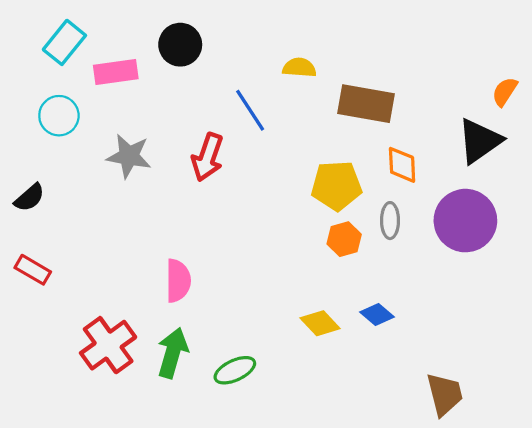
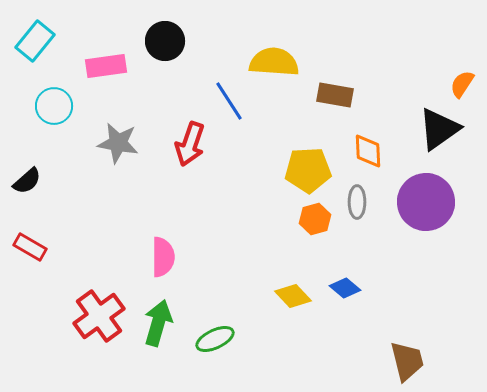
cyan rectangle: (64, 42) -> (35, 41), moved
yellow semicircle: (299, 68) -> (274, 62), size x1.6
brown rectangle: (366, 104) -> (335, 95), size x0.7

